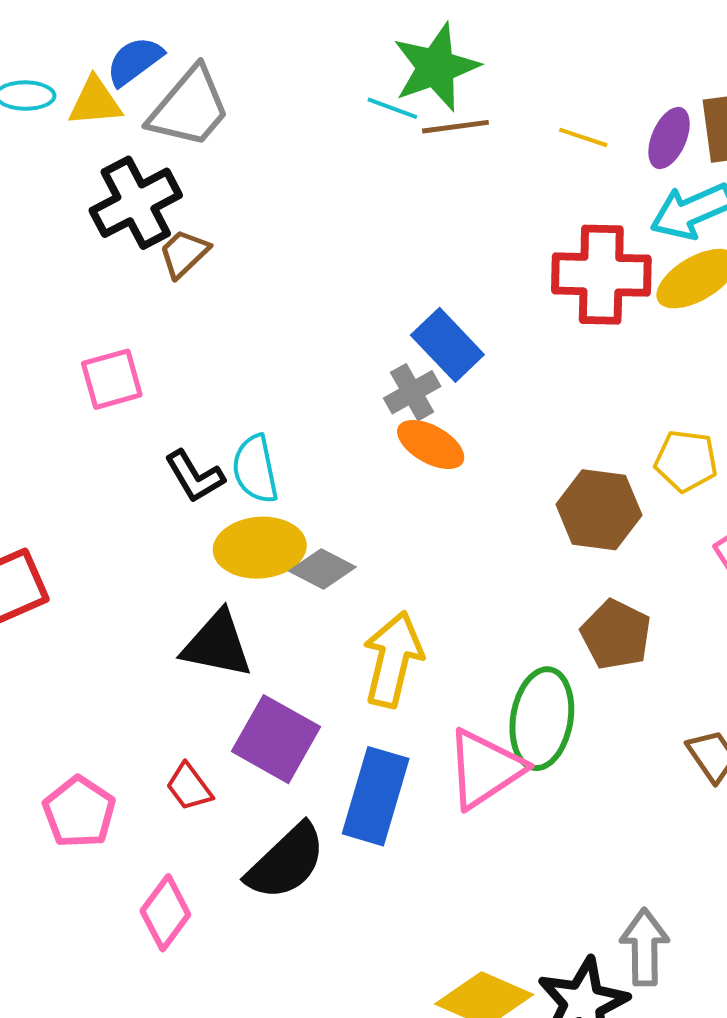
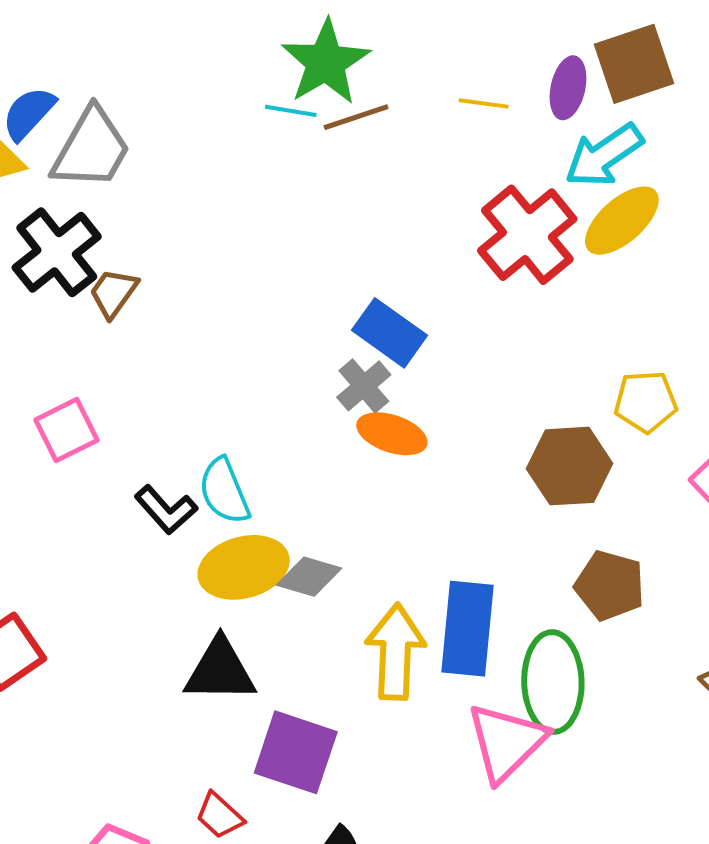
red cross: (601, 275) -> (527, 235), turned -30
blue rectangle: (376, 796) -> (467, 629), moved

